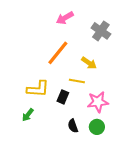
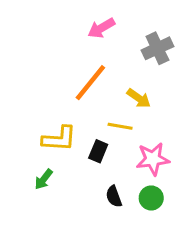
gray cross: (101, 31) -> (157, 48), turned 30

